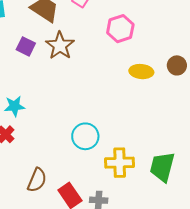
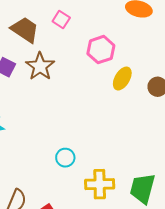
yellow ellipse: (141, 72) -> (122, 79), moved, turned -65
cyan circle: (85, 136) -> (65, 158), size x0.7

